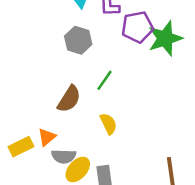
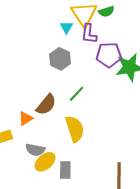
yellow semicircle: (108, 124) -> (75, 129), size x1.5
orange triangle: (47, 137) -> (26, 119), moved

